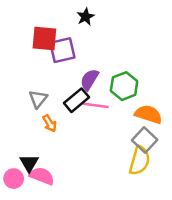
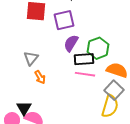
purple square: (62, 50) -> (64, 20), moved
black rectangle: (77, 100) -> (84, 59), moved, turned 36
pink line: (96, 105) -> (85, 74), moved

